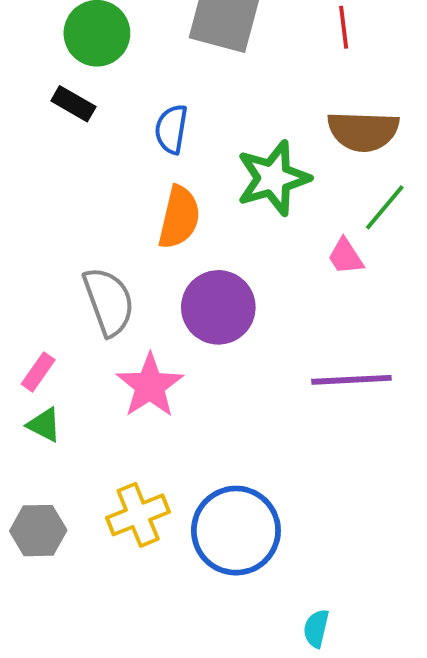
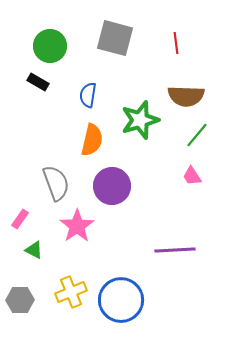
pink trapezoid: (346, 256) -> (192, 176), moved
purple line: (351, 380) -> (175, 250), moved
green triangle: (44, 425) -> (34, 250), moved

